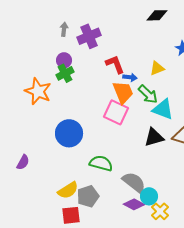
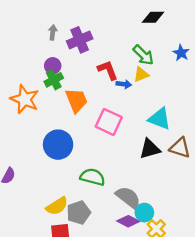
yellow triangle: (157, 68) -> (141, 74), moved
orange trapezoid: (123, 92) -> (76, 100), moved
green arrow: (148, 94) -> (143, 55), moved

